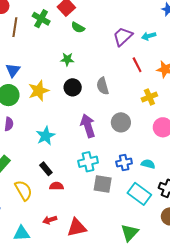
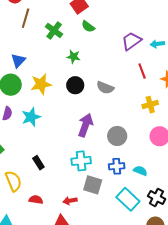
green cross: (41, 19) -> (54, 30), moved
gray semicircle: (103, 86) -> (105, 88), turned -60
gray circle: (121, 122) -> (117, 136), moved
purple arrow: (88, 126) -> (85, 125), turned 30
cyan star: (46, 136) -> (31, 117), moved
red semicircle: (57, 186) -> (36, 200), moved
red arrow: (50, 220) -> (70, 201), moved

